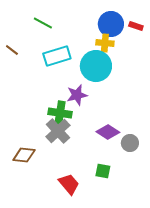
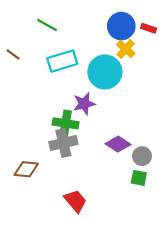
yellow cross: (105, 43) -> (126, 49), moved, turned 36
gray cross: (58, 131) -> (63, 143), turned 30
green square: (103, 171) -> (139, 178), moved

